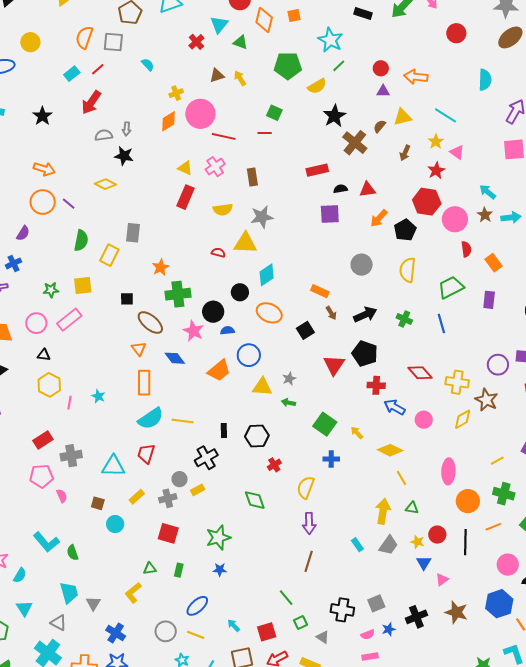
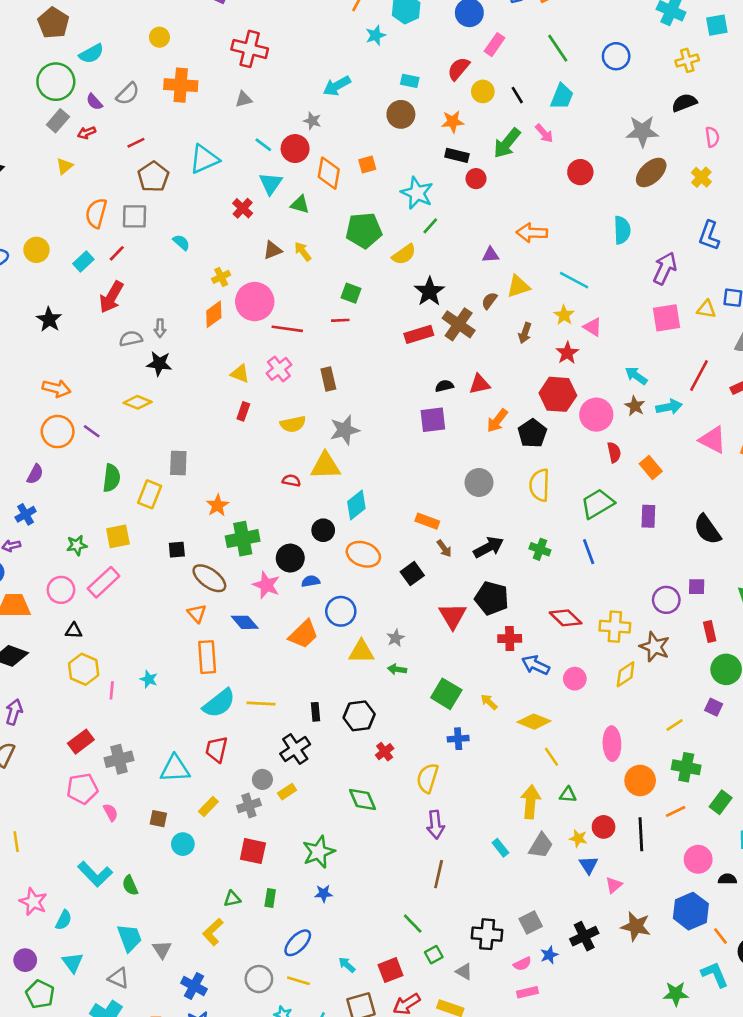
yellow circle: (30, 42) -> (36, 250), moved
red circle: (381, 68) -> (476, 179), moved
red rectangle: (317, 170) -> (419, 334), moved
red rectangle: (186, 197) -> (243, 411), size x0.6

